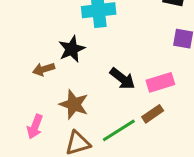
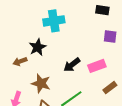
black arrow: (122, 79) -> (72, 65), turned 108
brown rectangle: (153, 114) -> (110, 88), moved

